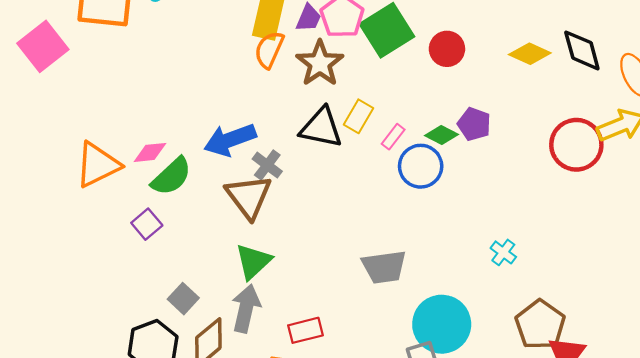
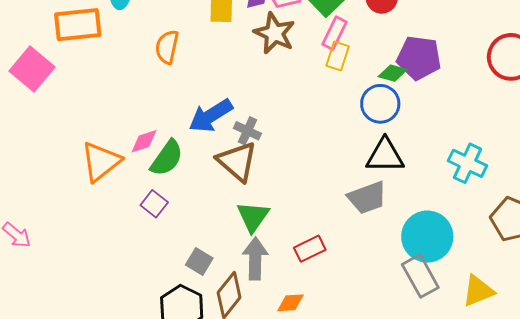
orange semicircle: (269, 50) -> (167, 47), moved
yellow rectangle: (358, 116) -> (338, 56), moved
purple pentagon: (474, 124) -> (419, 58), size x1.5
black triangle: (321, 128) -> (385, 156), moved
pink rectangle: (393, 137) -> (334, 33), moved, size x1.4
cyan cross: (503, 252) -> (467, 163), size x1.6
red rectangle: (306, 330) -> (310, 249), moved

